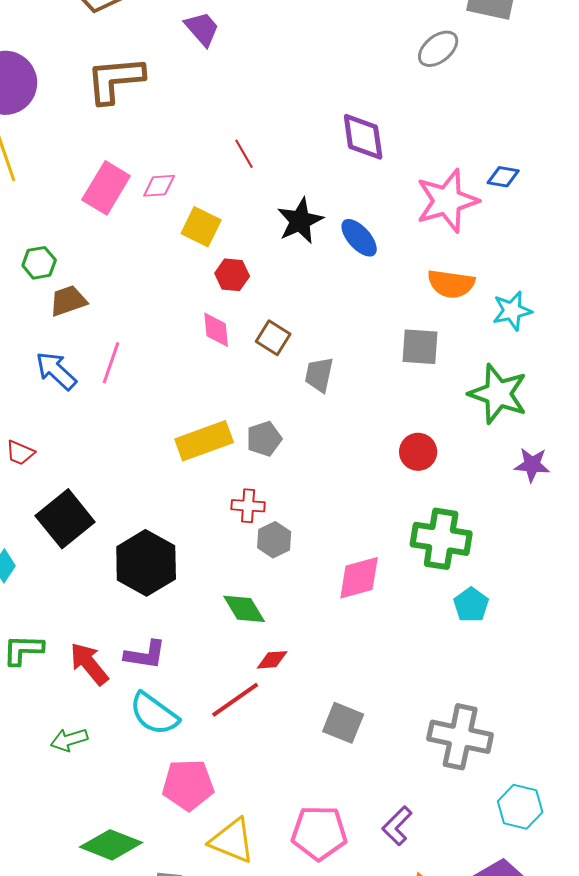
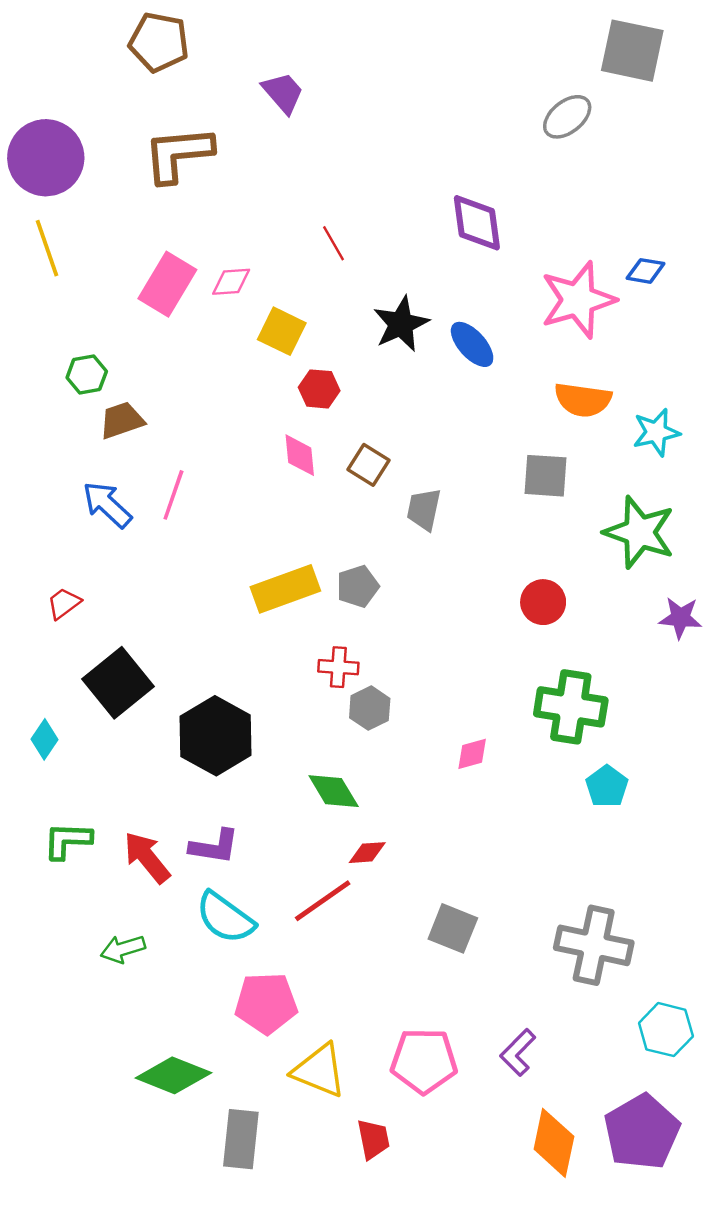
red trapezoid: (20, 453) -> (64, 603), turned 120
pink diamond: (359, 578) -> (472, 754), size x0.6

